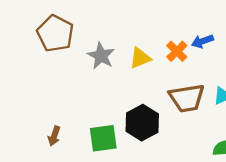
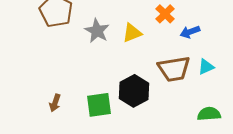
blue arrow: (202, 41) -> (190, 32), moved
orange cross: (177, 51) -> (165, 14), moved

